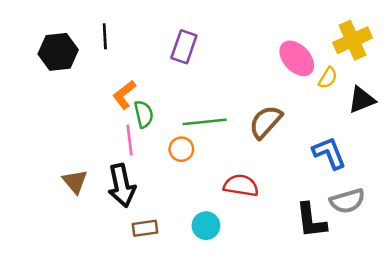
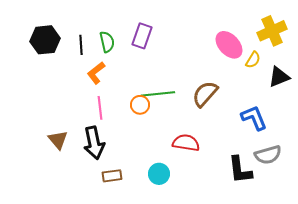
black line: (105, 36) -> (81, 45), moved
green semicircle: (144, 114) -> (107, 42), moved
orange circle: (181, 149) -> (140, 105), moved

